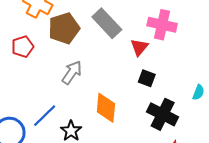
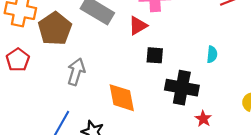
red triangle: (139, 47) -> (138, 26), turned 36

